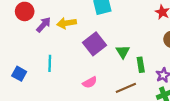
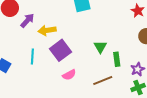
yellow arrow: (67, 23) -> (47, 30), moved
purple square: (94, 44) -> (60, 50), moved

